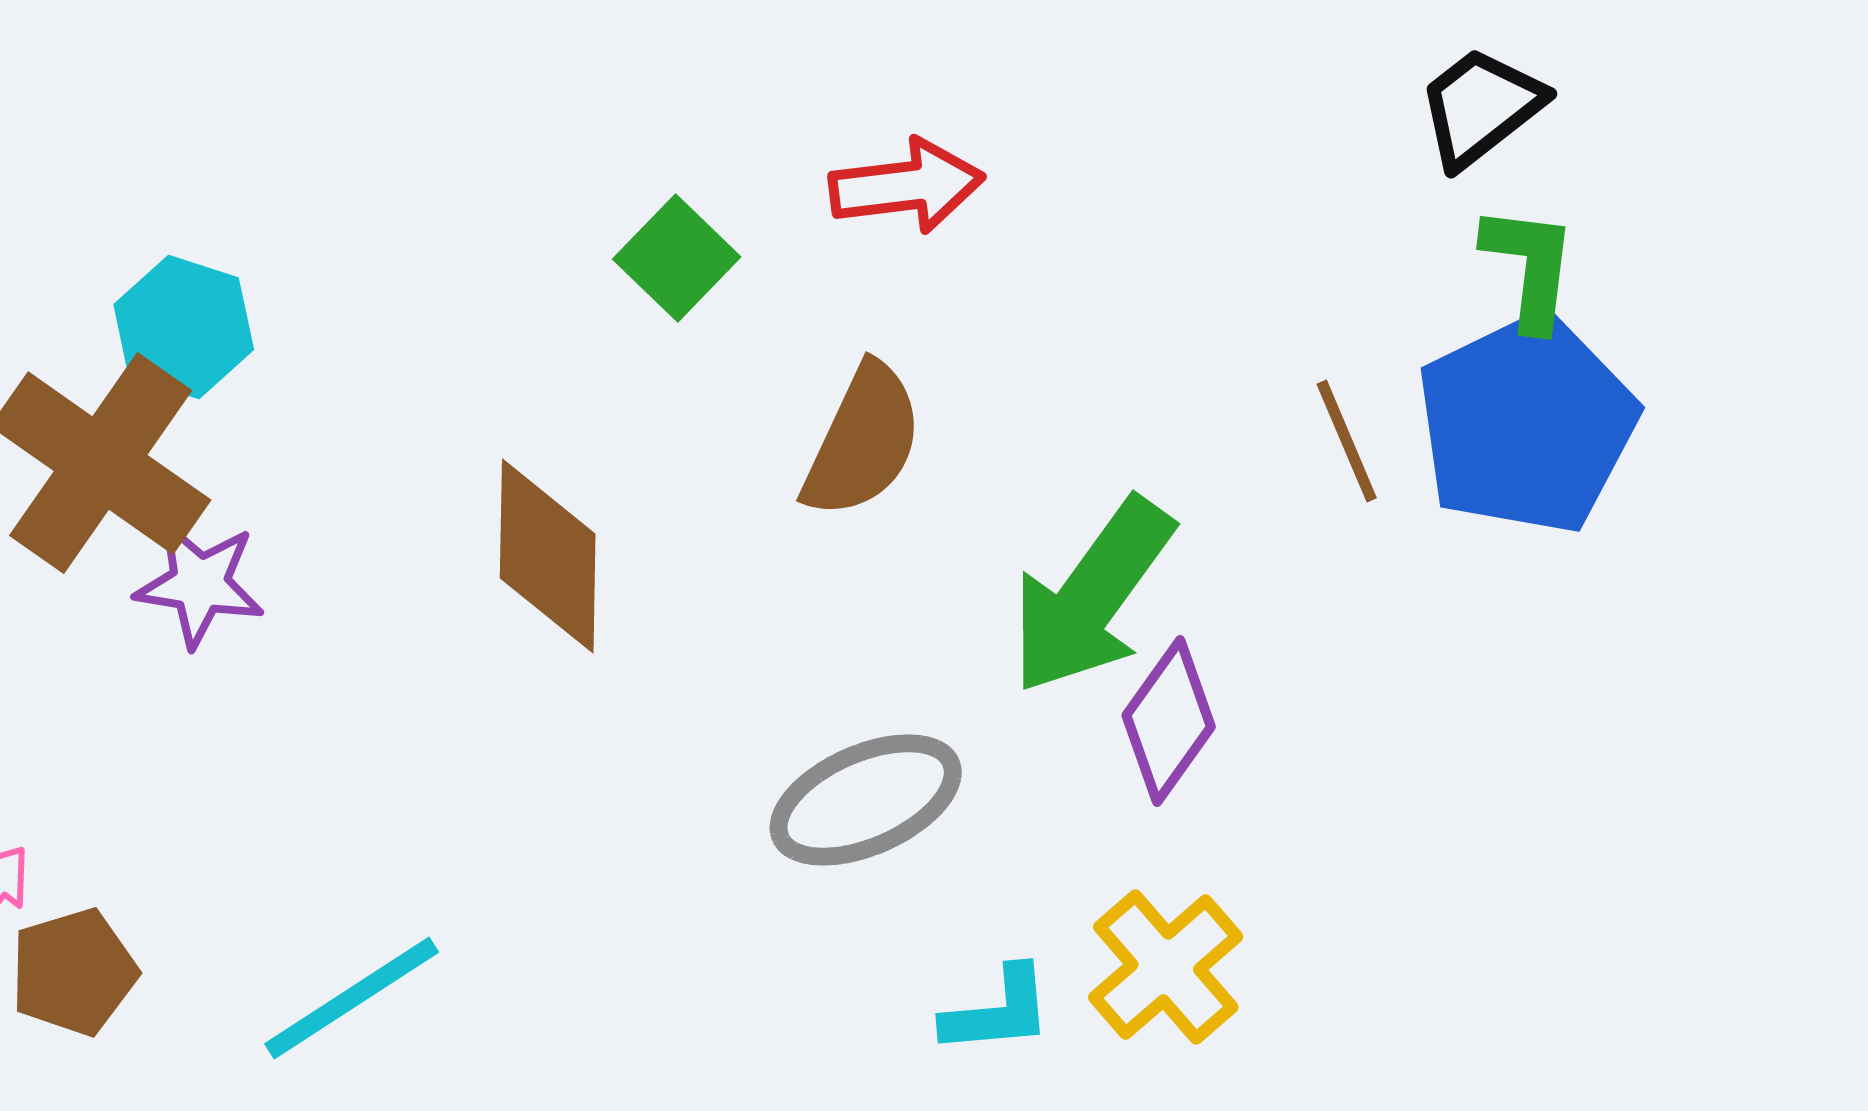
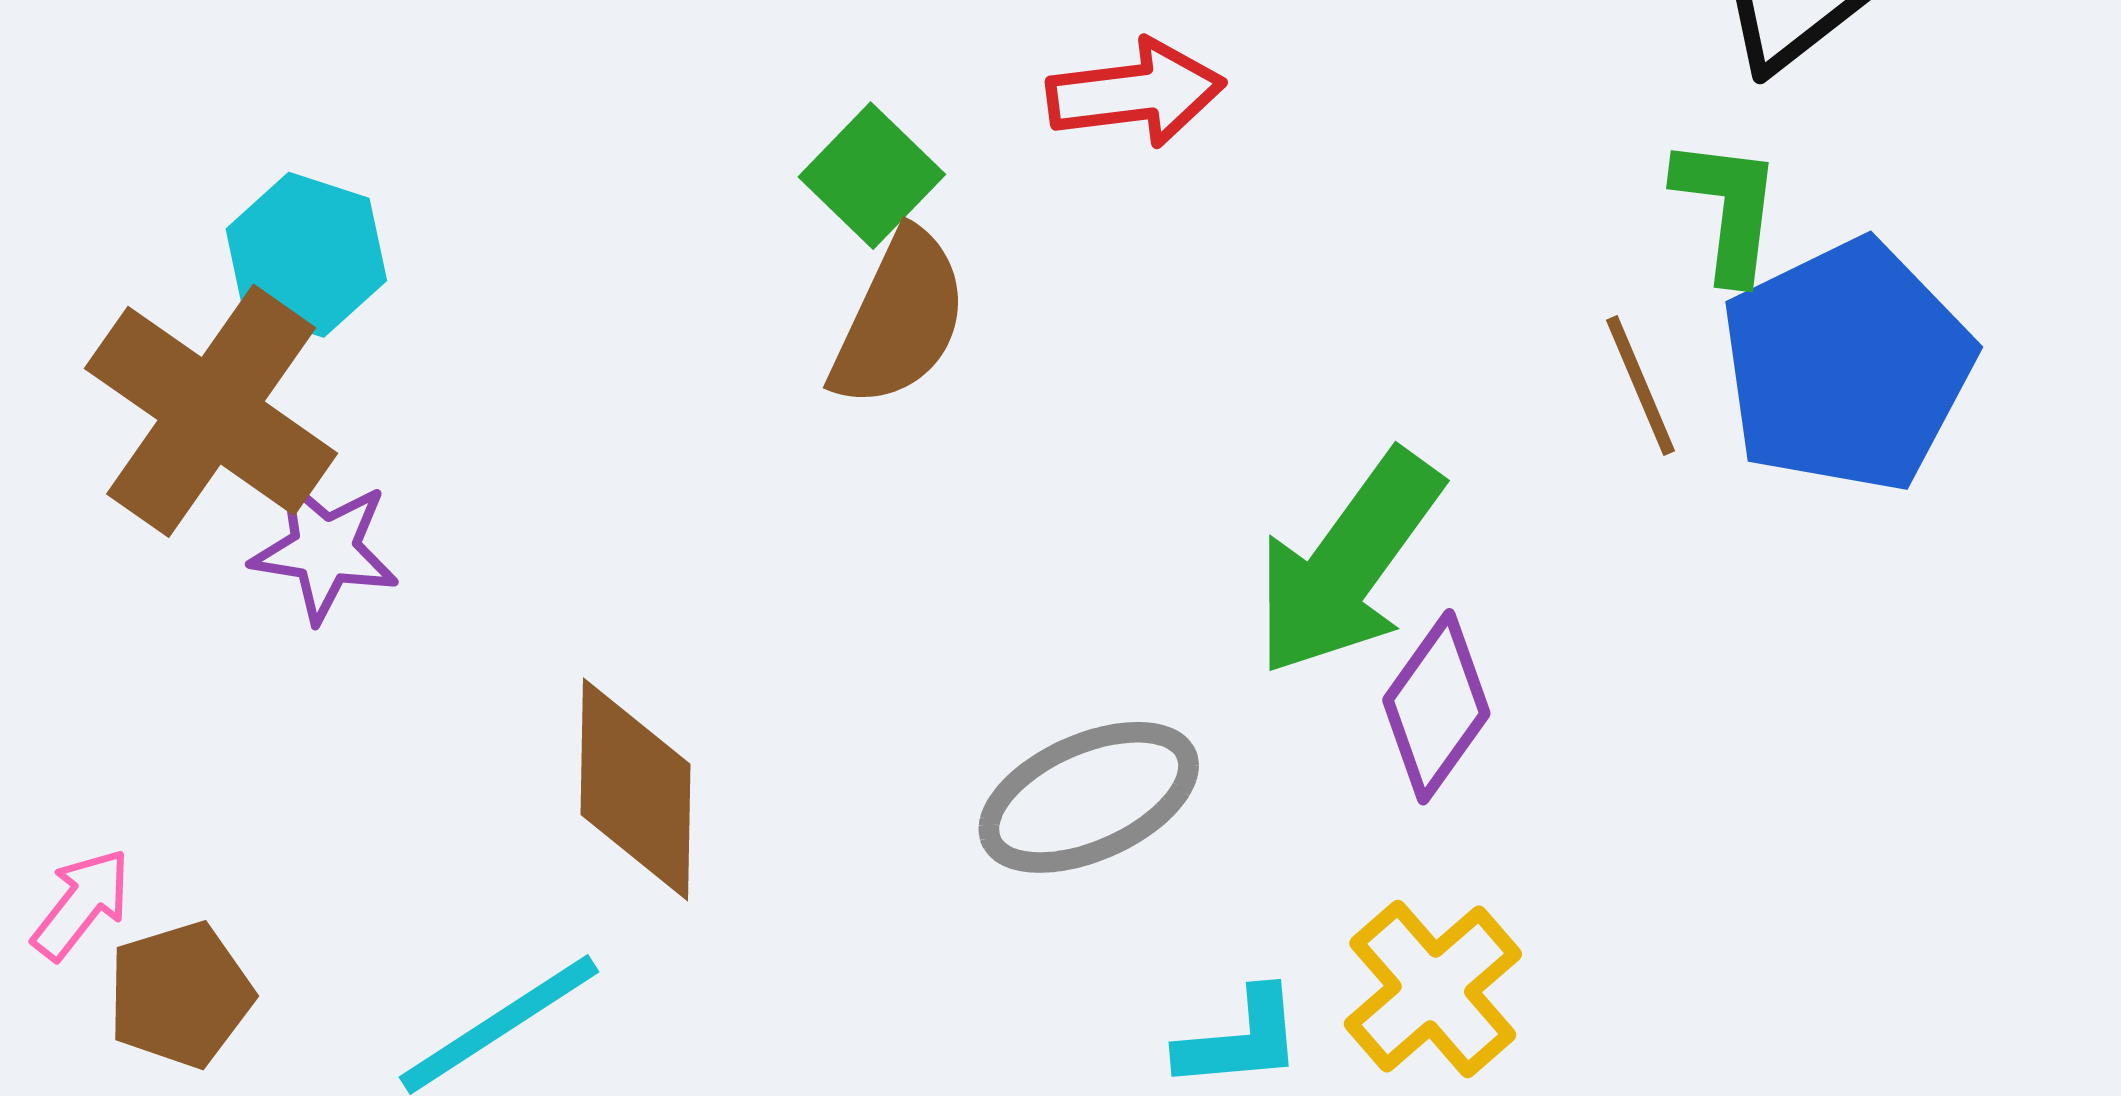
green L-shape: (1530, 267) -> (1728, 209), moved
brown semicircle: (863, 441) -> (899, 319), moved
brown diamond: (548, 556) -> (636, 789), moved

